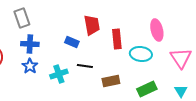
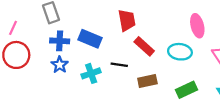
red rectangle: (117, 39) -> (144, 46), moved, turned -42
blue rectangle: (72, 42) -> (90, 39), moved, size x1.5

